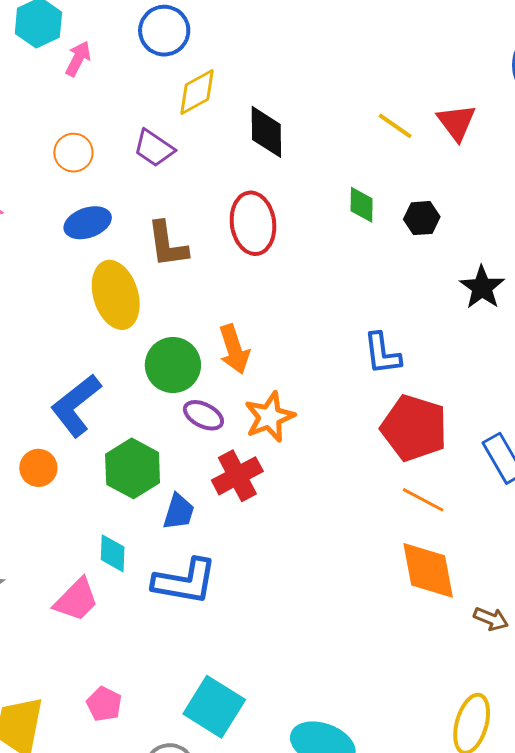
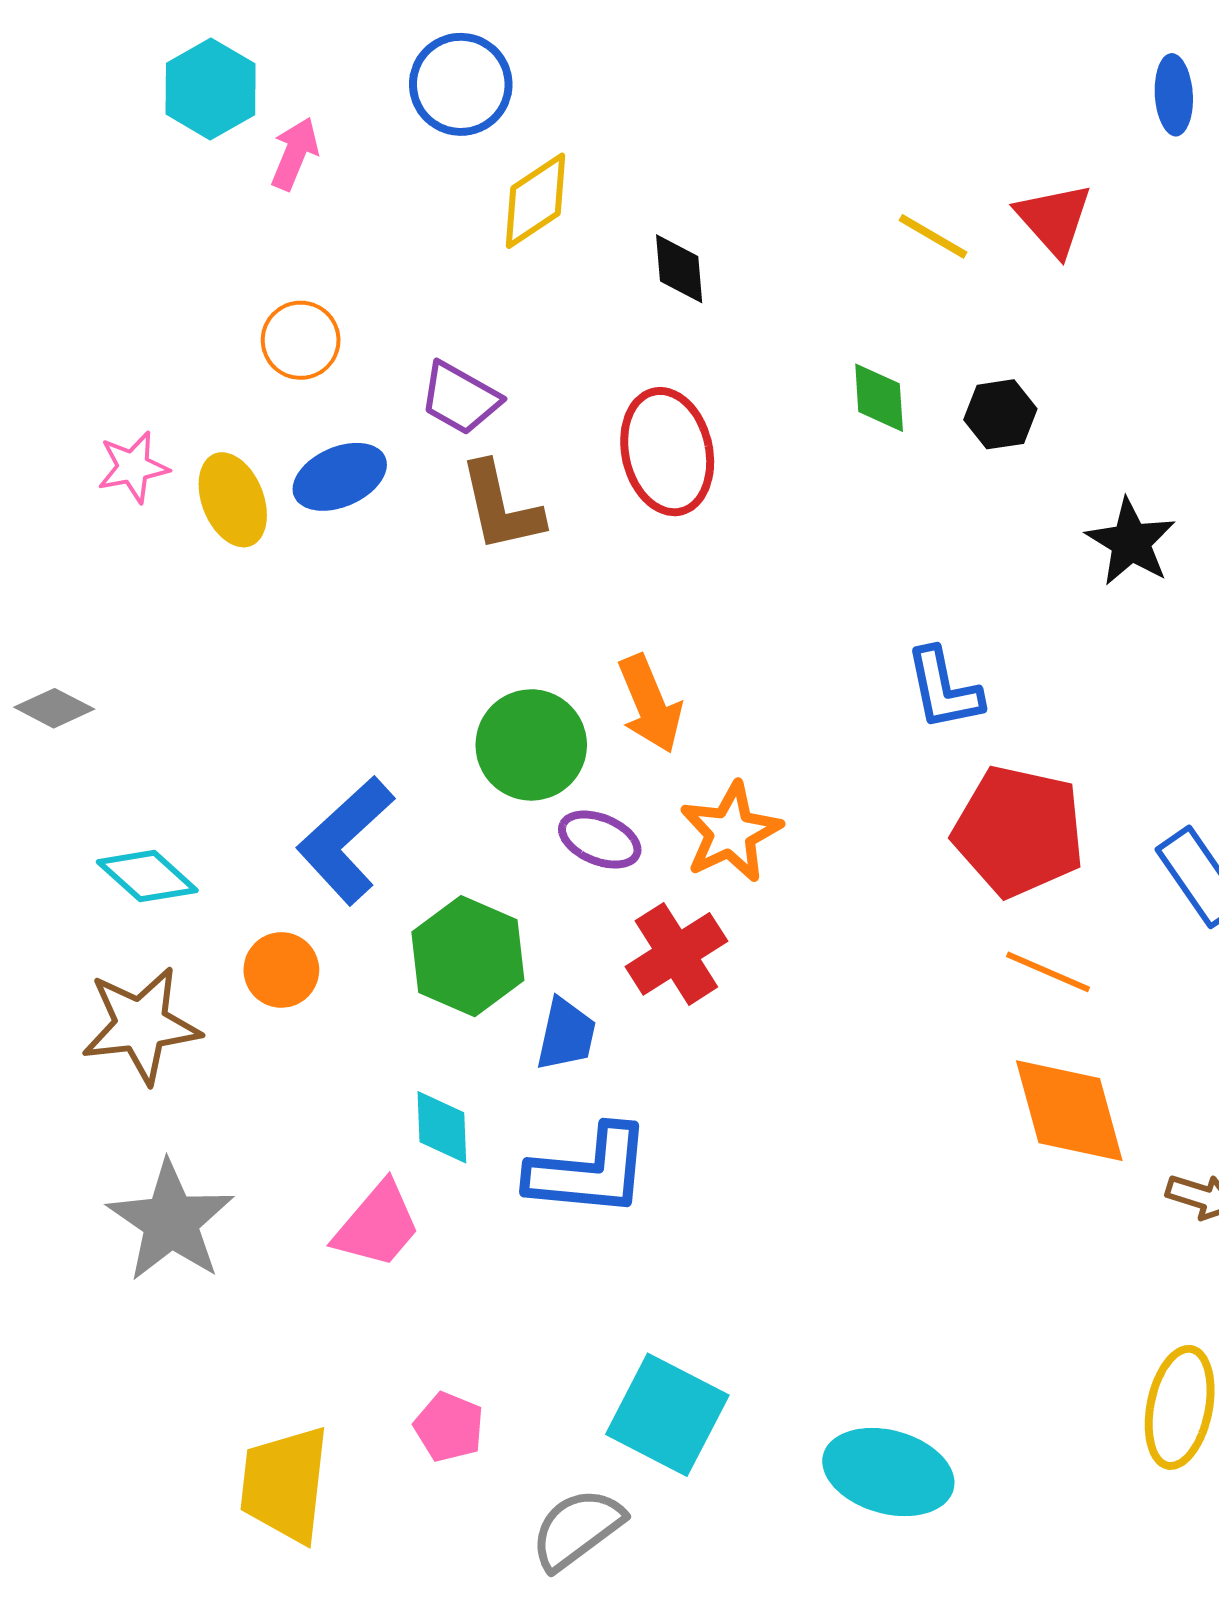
black diamond: (266, 132) -> (679, 269), size x0.7
purple trapezoid: (154, 148) -> (460, 398), moved
yellow ellipse: (116, 295) -> (233, 500), moved, size x0.7

